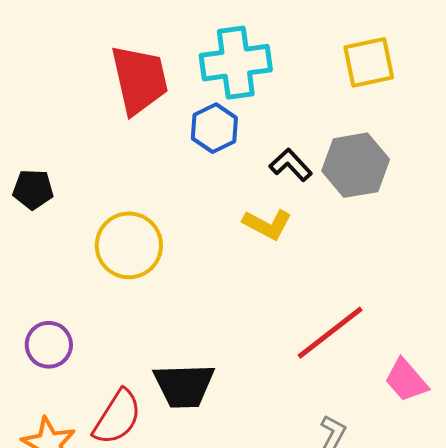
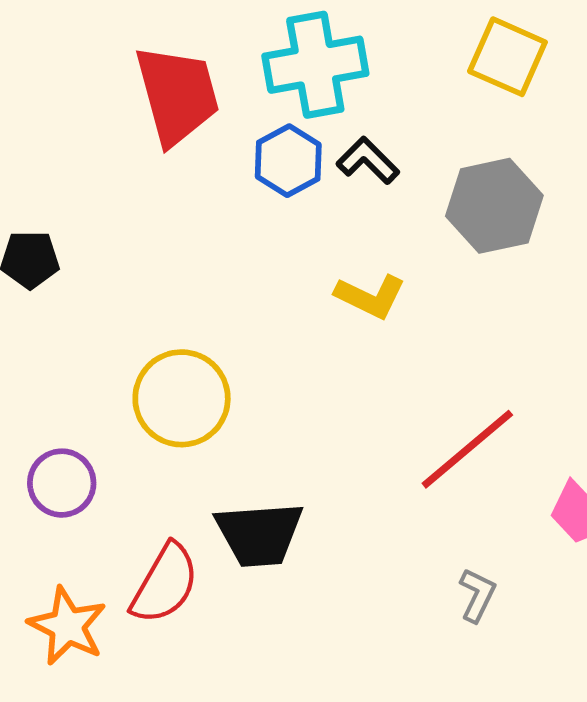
yellow square: (369, 62) -> (507, 57), turned 38
black L-shape: (291, 165) -> (368, 161), moved
yellow circle: (129, 245) -> (182, 398), moved

